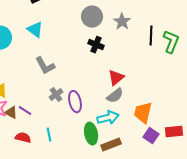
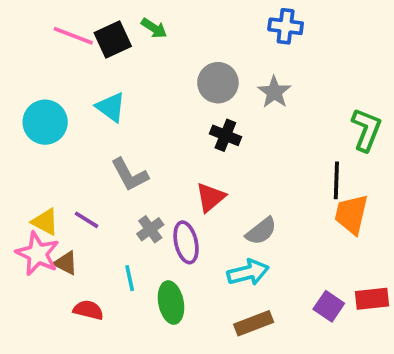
black line: (151, 36) -> (336, 180), moved
red triangle: (116, 78) -> (210, 197), moved
purple line: (25, 111) -> (86, 220), moved
orange trapezoid: (143, 113) -> (351, 214), moved
green ellipse: (91, 134) -> (171, 303), moved
cyan line: (49, 135) -> (130, 278), moved

